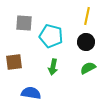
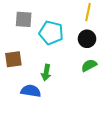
green arrow: (53, 67) -> (46, 73), moved

